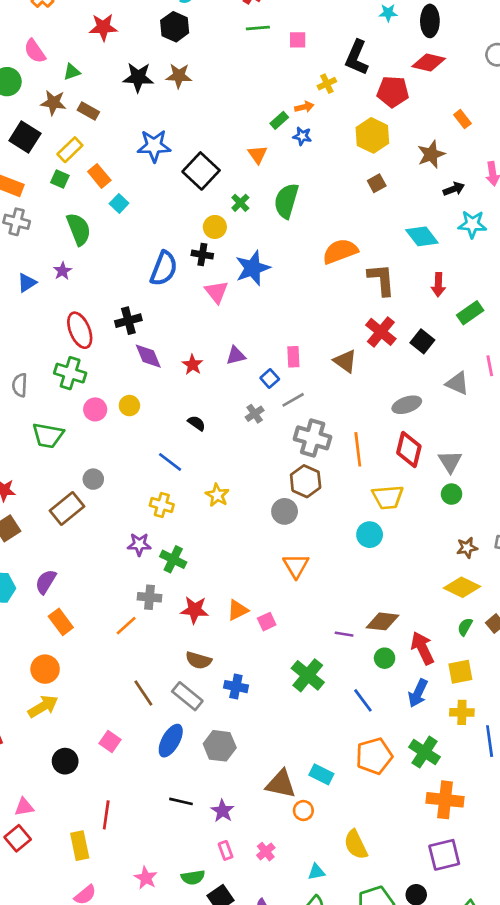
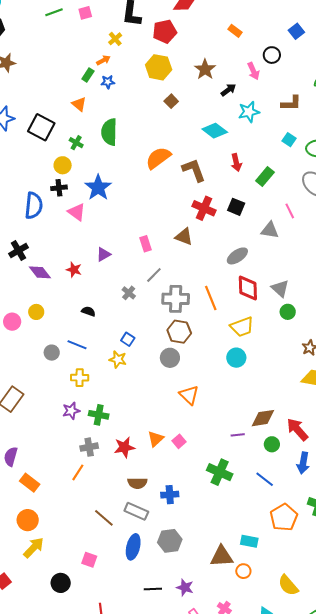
orange rectangle: (462, 119) -> (235, 31), moved
blue square: (270, 378) -> (128, 339), moved
gray circle: (93, 479) -> (52, 353), moved

